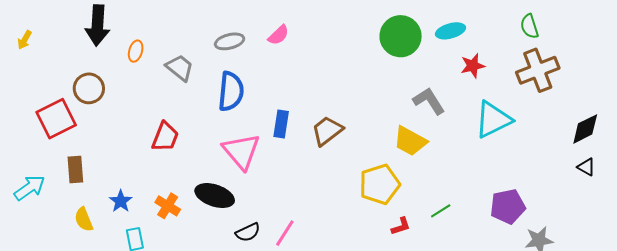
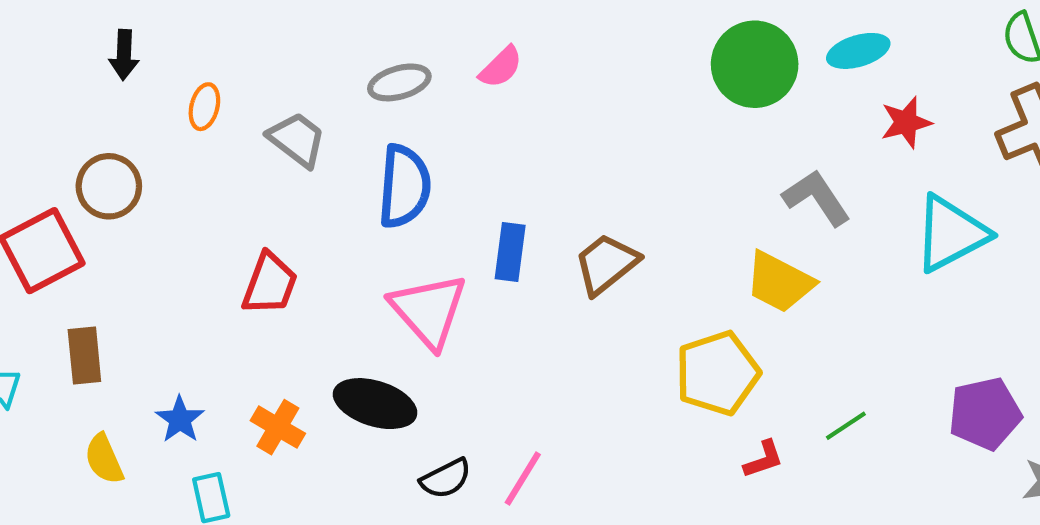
black arrow: (97, 25) -> (124, 55), size x0.6

